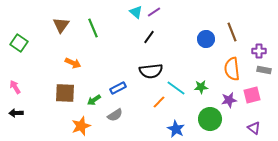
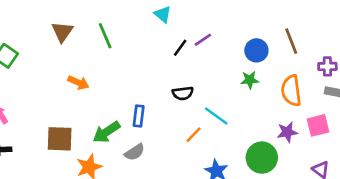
purple line: (154, 12) -> (203, 40), moved
black semicircle: (151, 71) -> (183, 93), size x0.7
green star: (201, 87) -> (250, 80), moved
blue rectangle: (118, 88) -> (139, 116), turned -56
brown square: (65, 93) -> (60, 139), moved
green arrow: (94, 100) -> (106, 132), size x1.5

